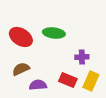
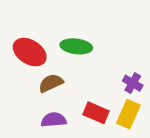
purple cross: (82, 57) -> (133, 83), moved, turned 32
brown semicircle: (21, 69) -> (51, 83), moved

